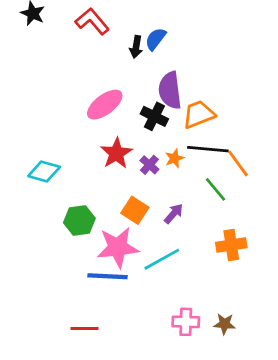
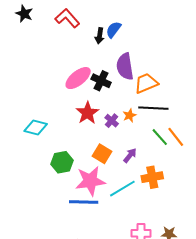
black cross: (154, 116) -> (101, 81), moved
orange line: (238, 163) -> (176, 137), moved
orange cross: (231, 245) -> (152, 177), moved

